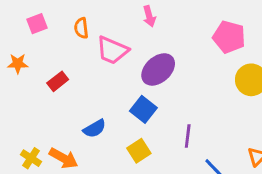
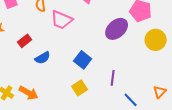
purple ellipse: (158, 69) -> (117, 29), moved
blue semicircle: (95, 129) -> (43, 58), moved

